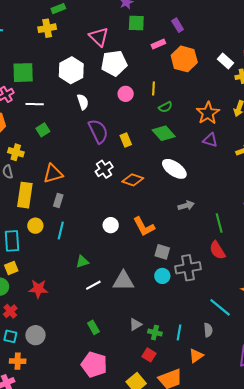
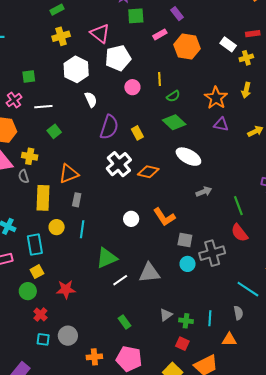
yellow cross: (47, 28) -> (61, 36), moved
green square: (23, 73) -> (29, 77), size x0.6
purple semicircle: (98, 131) -> (109, 127), turned 50
white cross: (104, 169) -> (119, 164), size x1.4
green triangle: (82, 262) -> (107, 258), size x1.6
orange triangle: (196, 356) -> (229, 340), turned 42
orange cross: (18, 361) -> (94, 357), moved

